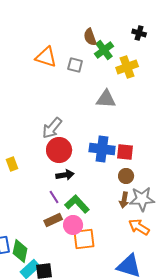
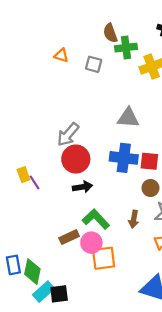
green cross: (104, 50) -> (126, 48), turned 30
orange triangle: (46, 57) -> (61, 55), size x0.6
gray triangle: (106, 99) -> (128, 118), moved
purple line: (54, 197) -> (35, 182), moved
brown arrow: (124, 200) -> (134, 219), moved

